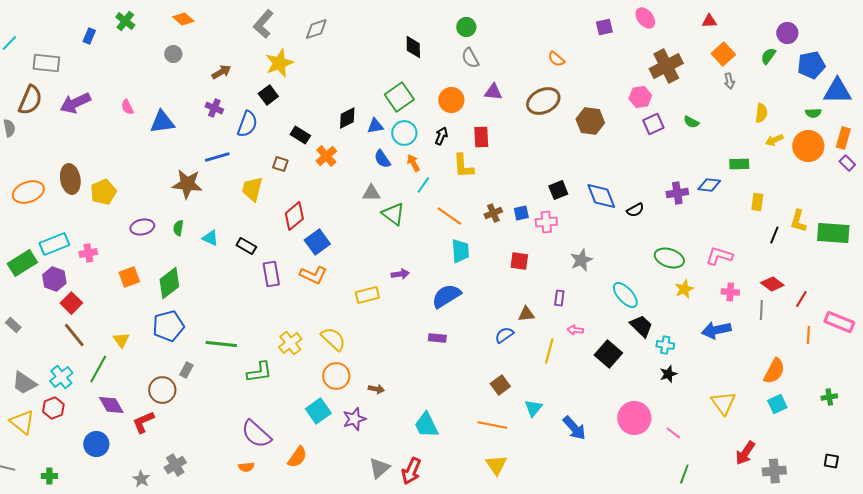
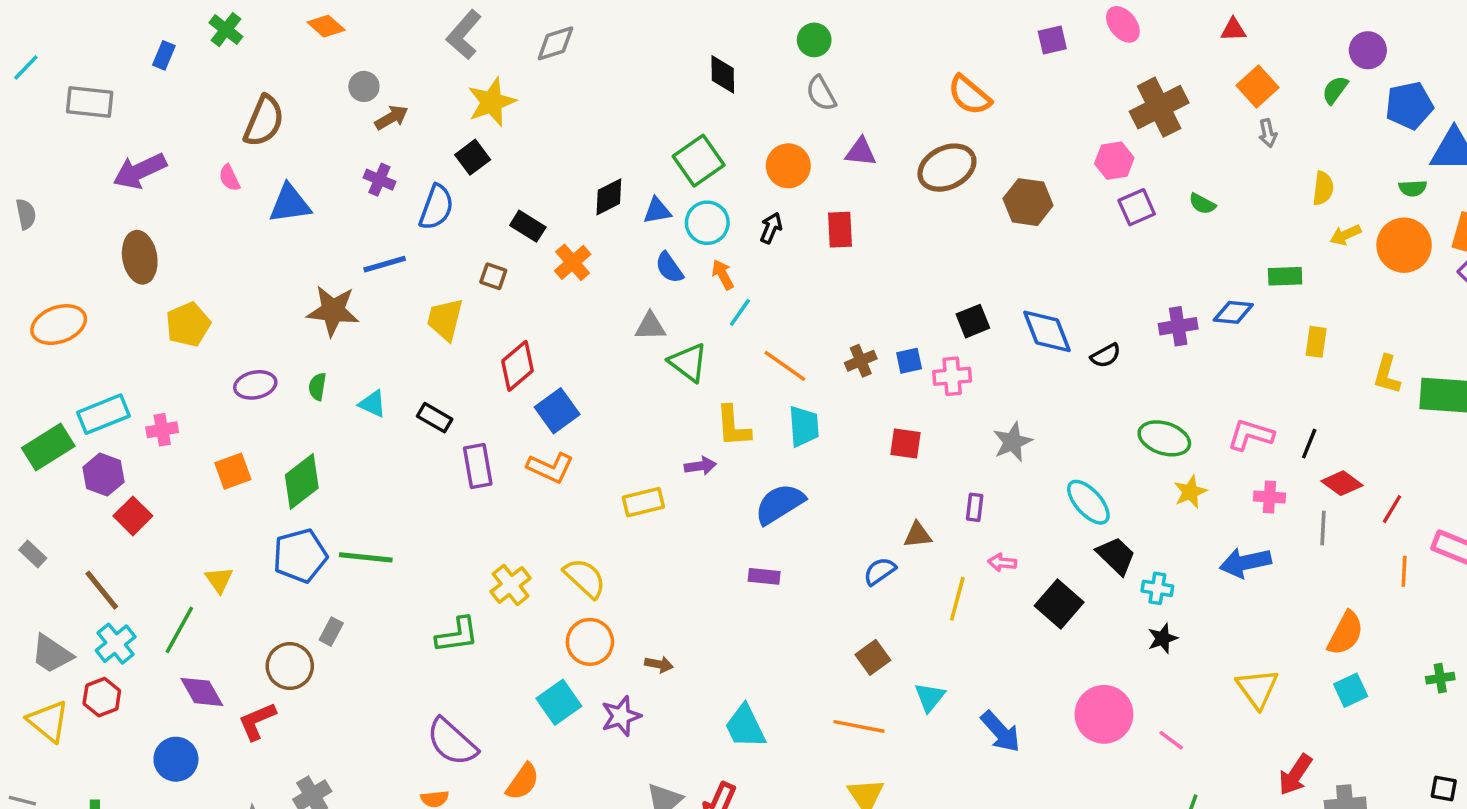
gray circle: (173, 54) -> (364, 86), moved
orange semicircle: (556, 59) -> (969, 95), size x1.5
brown semicircle: (30, 100) -> (264, 121), moved
yellow L-shape: (463, 166) -> (733, 426), moved
brown ellipse: (70, 179) -> (140, 257), moved
black line: (774, 235) -> (1309, 444), moved
brown line: (74, 335) -> (102, 590), moved
green line: (221, 344) -> (366, 557), moved

